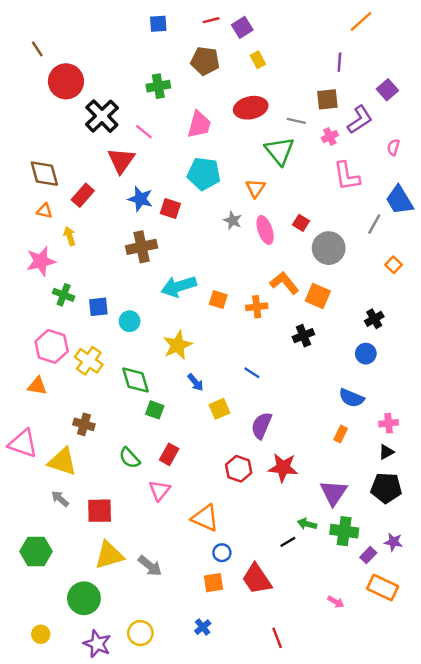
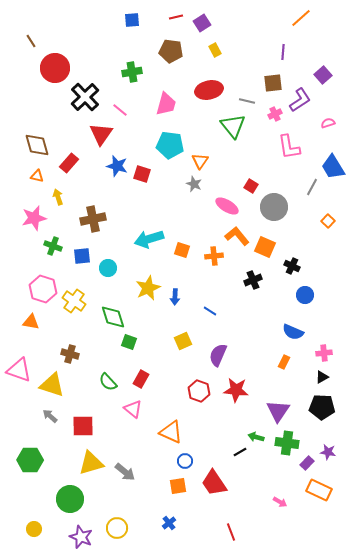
pink semicircle: (393, 147) -> (328, 123), turned 56
orange triangle: (255, 188) -> (200, 161), moved
pink ellipse: (265, 230) -> (227, 206), moved, turned -40
brown cross: (142, 247) -> (93, 219), moved
black cross: (374, 319) -> (292, 266), moved, turned -35
blue arrow: (196, 382) -> (175, 297), moved, turned 42
pink triangle: (160, 490) -> (133, 409), turned -30

